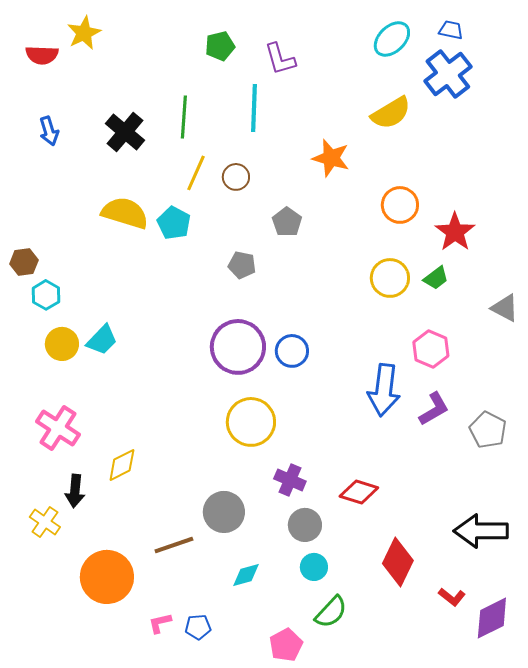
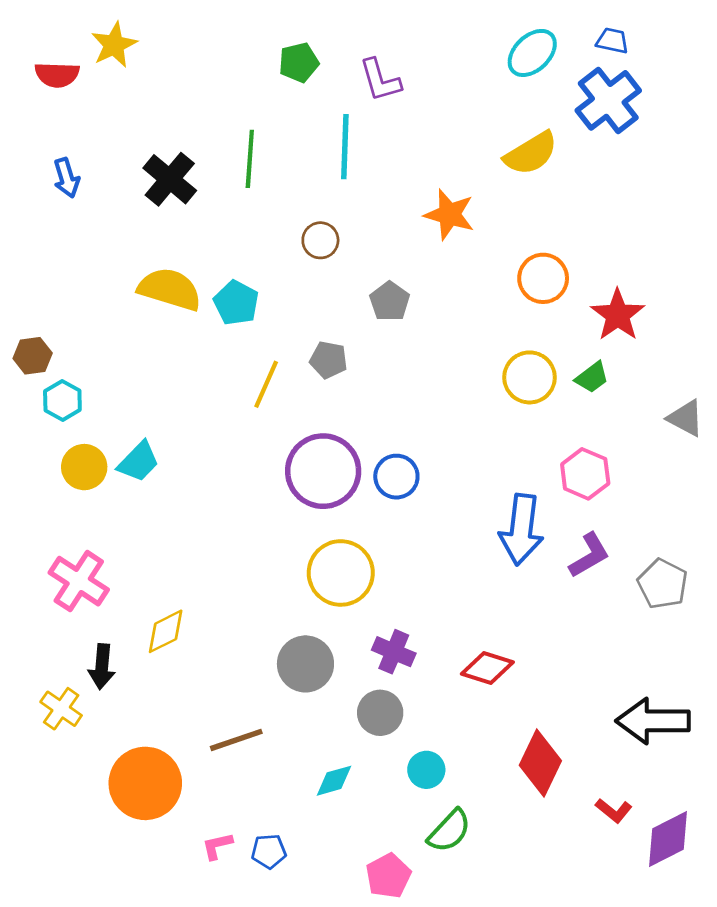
yellow line: (196, 173) -> (266, 384), moved
gray circle: (224, 512) -> (305, 664), moved
gray circle: (305, 525) -> (380, 713), moved

